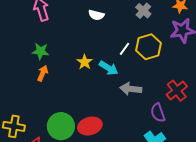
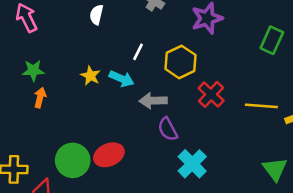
white semicircle: (96, 15) -> (96, 15), turned 98
yellow hexagon: (149, 47) -> (180, 62), moved
purple semicircle: (158, 113) -> (168, 129), moved

